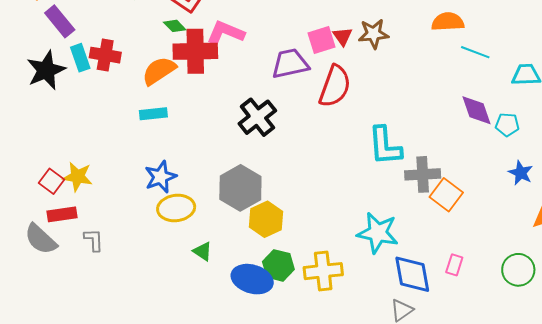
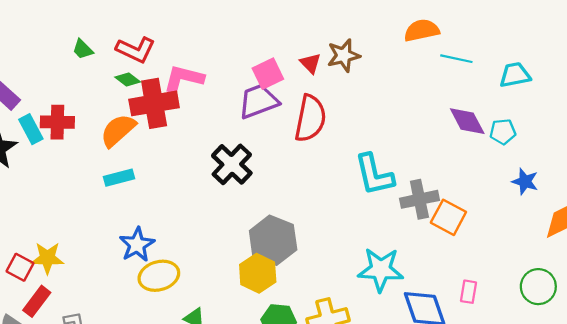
pink square: (321, 40) -> (268, 74), moved
gray hexagon: (240, 188) -> (273, 240), moved
red rectangle: (62, 214) -> (37, 301), turned -36

